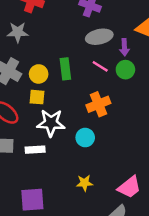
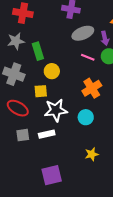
green rectangle: (65, 69) -> (38, 51), moved
yellow circle: (39, 74) -> (52, 71), moved

